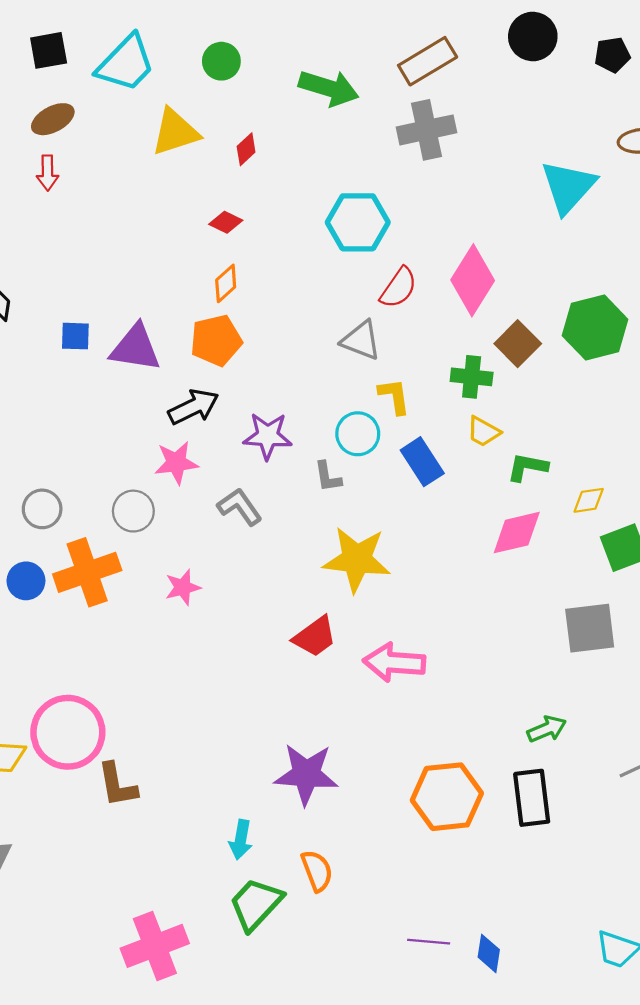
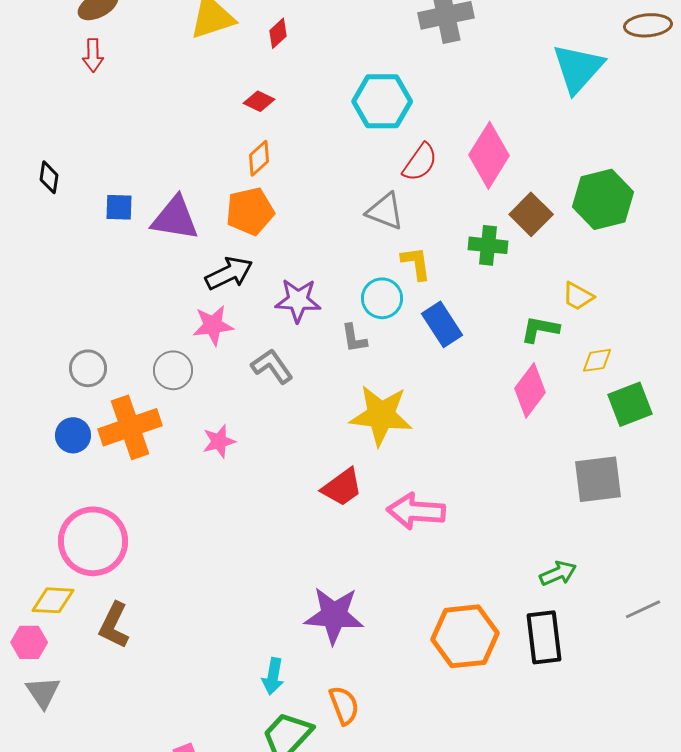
yellow trapezoid: (483, 432) -> (578, 296), moved
pink diamond: (517, 533) -> (530, 390), turned -40
pink circle: (68, 732) -> (93, 541), moved
brown L-shape: (117, 785) -> (114, 625), moved, turned 36

